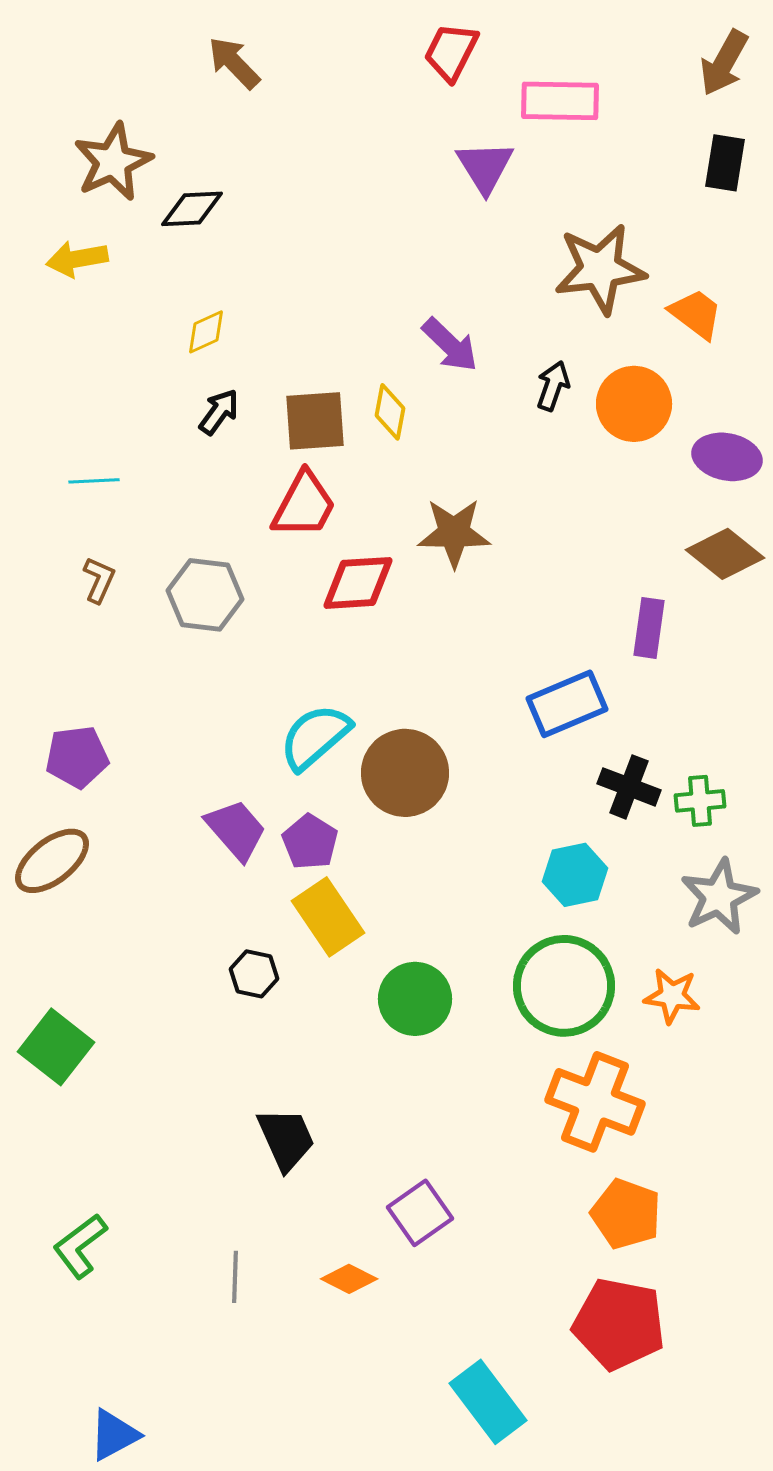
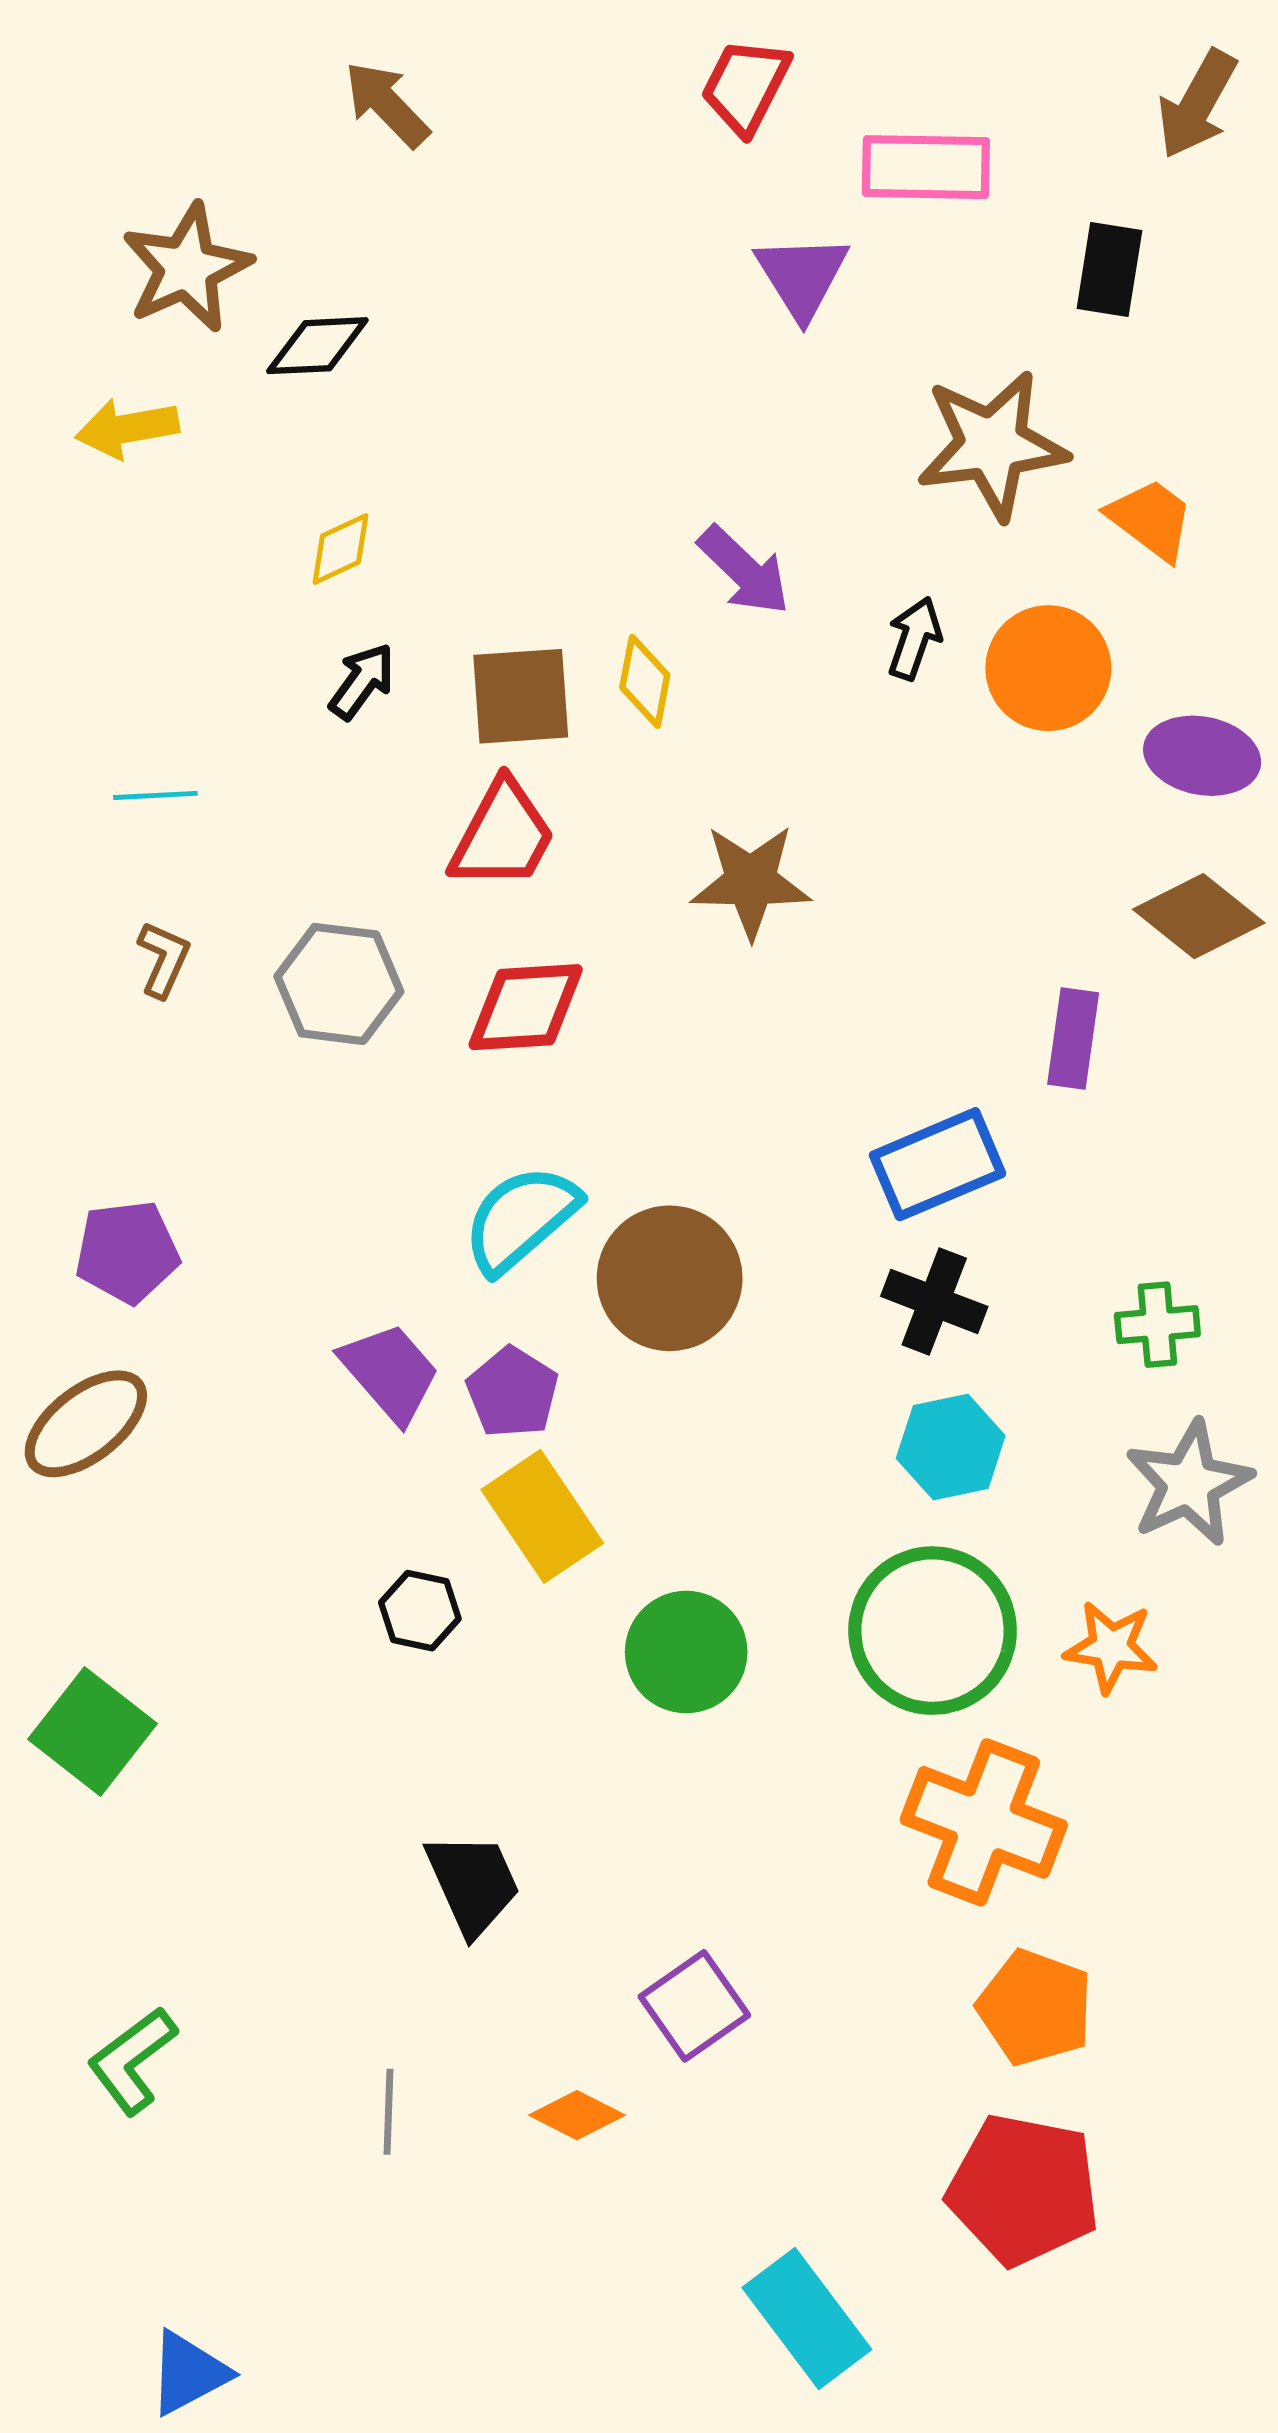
black rectangle: (725, 163) -> (1109, 270), moved
red diamond: (358, 583) -> (526, 1007), moved
black cross: (629, 787) -> (934, 1301), moved

